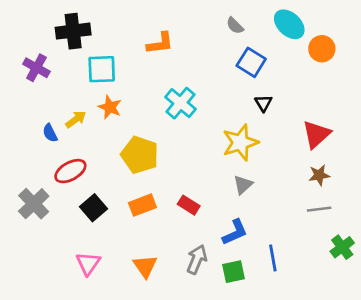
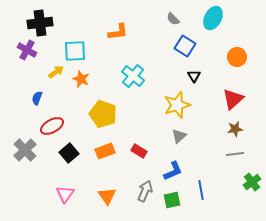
cyan ellipse: (289, 24) -> (213, 18), turned 75
black cross: (73, 31) -> (40, 23), moved
orange circle: (322, 49) -> (237, 57), moved
yellow arrow: (76, 119) -> (56, 72), moved
blue semicircle: (50, 133) -> (37, 98), turned 48

